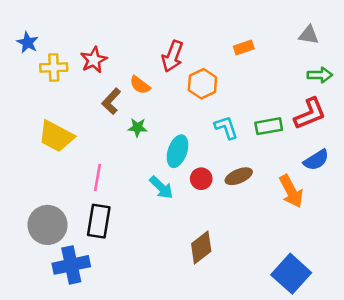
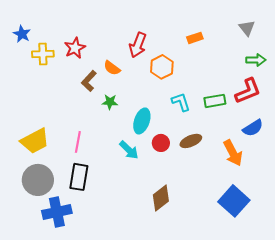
gray triangle: (309, 35) -> (247, 28), turned 42
yellow trapezoid: (56, 136) -> (35, 141), moved, turned -56
blue square: (291, 274) -> (234, 201), moved

